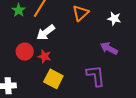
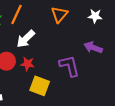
purple L-shape: (96, 76) -> (69, 66), moved

